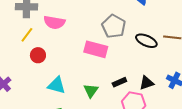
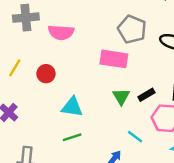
yellow line: (27, 35) -> (15, 68), moved
green triangle: (91, 91) -> (121, 97), moved

